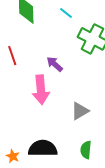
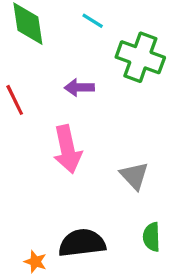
purple arrow: (55, 64) -> (79, 88), moved, turned -36
gray triangle: (80, 111) -> (134, 176), turned -36

